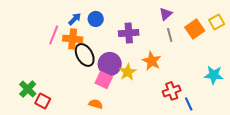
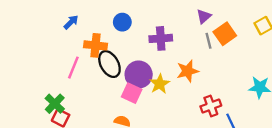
blue arrow: (75, 19) -> (71, 22), moved
orange square: (195, 29) -> (225, 34), moved
pink line: (54, 35) -> (73, 68), moved
orange star: (152, 61) -> (188, 71), turned 30
green cross: (28, 89) -> (55, 104), moved

